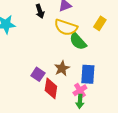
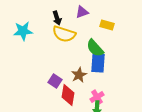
yellow rectangle: (100, 23) -> (107, 25), moved, turned 72
yellow semicircle: (66, 27) -> (64, 34), moved
blue rectangle: (88, 74) -> (98, 63), moved

